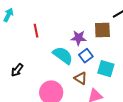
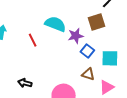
cyan semicircle: (63, 55) -> (55, 24), moved
black arrow: (17, 70) -> (25, 83), turned 80

